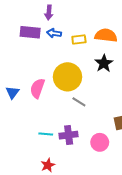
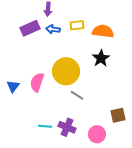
purple rectangle: (30, 32) -> (30, 28), turned -30
yellow rectangle: (79, 39) -> (77, 25), moved
purple cross: (69, 135) -> (67, 127), turned 30

